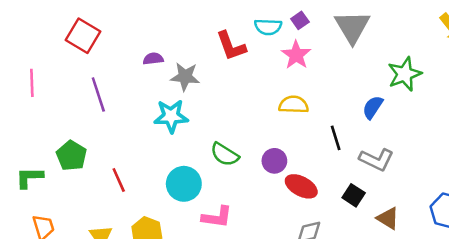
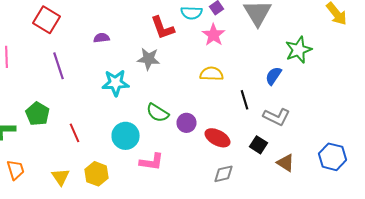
gray star: (185, 77) -> (148, 59), moved
purple circle: (274, 161) -> (186, 123), moved

